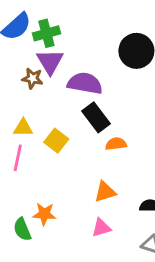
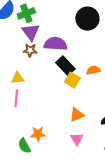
brown star: (33, 78) -> (30, 50), moved
yellow square: (56, 141) -> (72, 80), moved
orange semicircle: (116, 144) -> (93, 70), moved
pink triangle: (101, 228) -> (77, 139), turned -40

